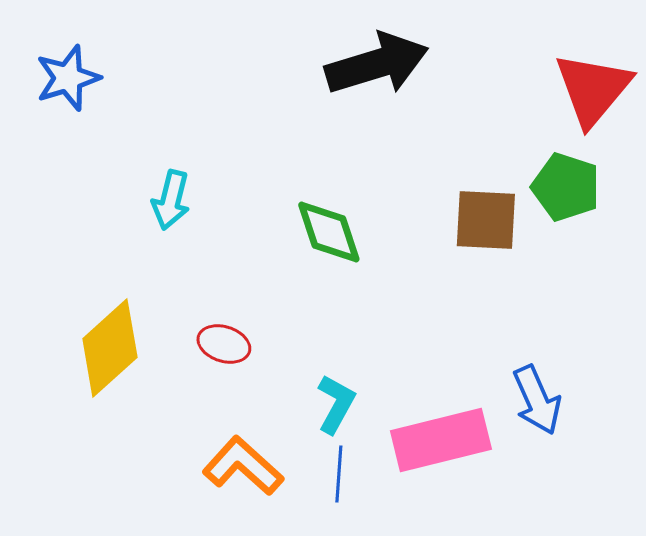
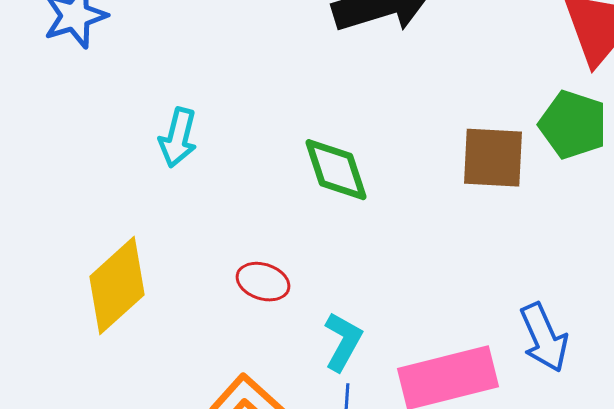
red ellipse: (224, 344) -> (263, 282), moved

